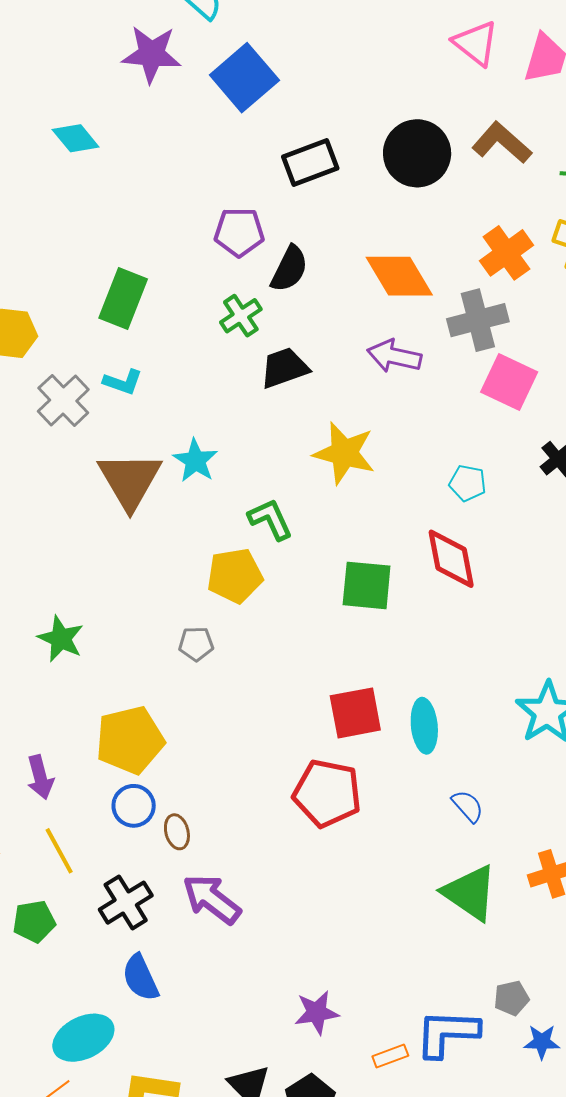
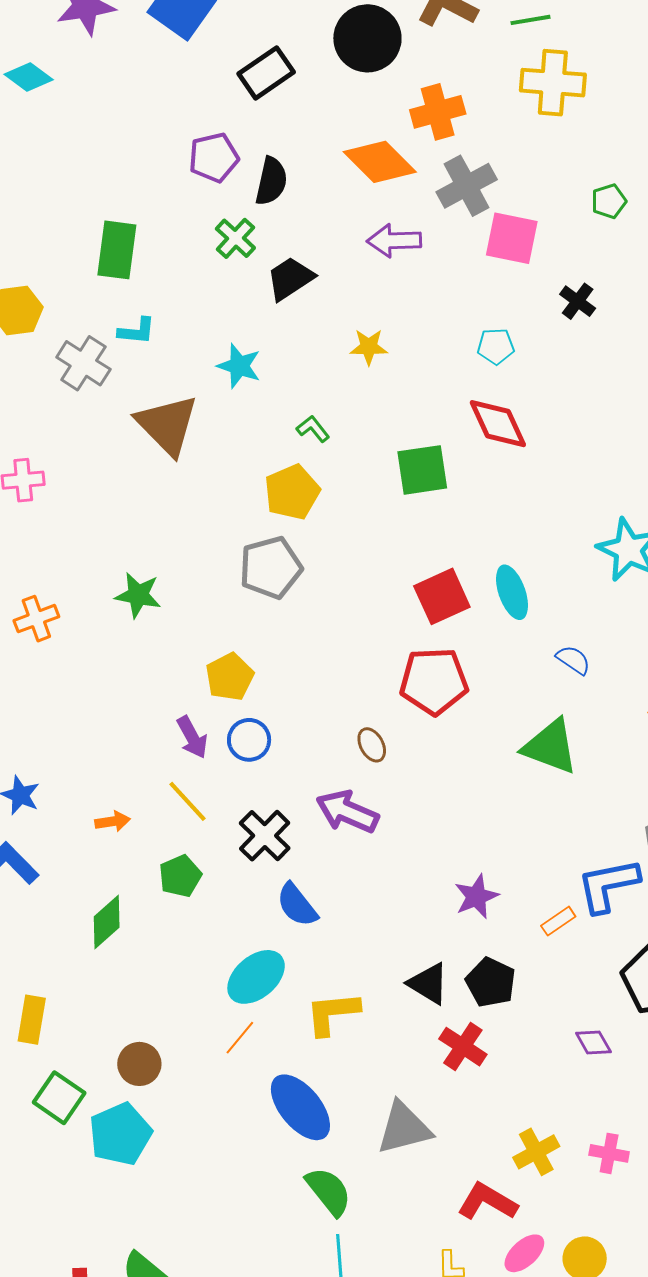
cyan diamond: (76, 138) -> (29, 77), moved
orange cross: (506, 253) -> (438, 112), moved, turned 34
yellow star: (344, 453) -> (369, 347), size x0.6
cyan star: (195, 461) -> (239, 366), moved
green L-shape: (270, 519) -> (313, 429), size x0.7
gray pentagon: (196, 644) -> (271, 568), size x1.8
yellow pentagon: (130, 740) -> (230, 677), size x0.7
purple arrow: (40, 777) -> (192, 737), moved
brown ellipse: (177, 832) -> (372, 745), moved
green triangle: (470, 893) -> (550, 747), moved

